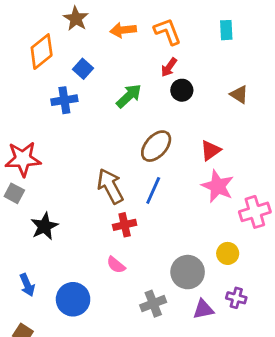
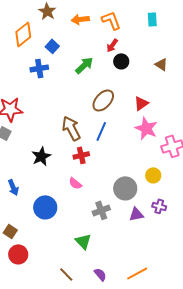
black star: (44, 226) -> (41, 156), moved
blue arrow: (27, 285) -> (13, 187), moved

